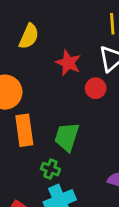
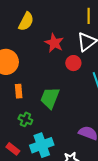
orange rectangle: (24, 130) -> (19, 91), size x0.6
green cross: (50, 169) -> (25, 119), moved

